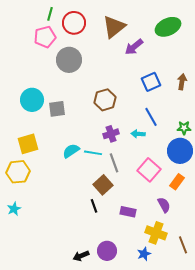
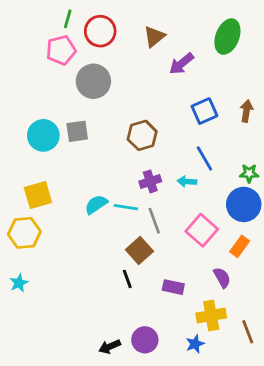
brown triangle: (114, 27) -> (154, 37), size x0.7
green ellipse: (168, 27) -> (227, 37), turned -45
gray square: (57, 109) -> (77, 131), moved
yellow cross: (156, 233) -> (211, 315), turned -30

